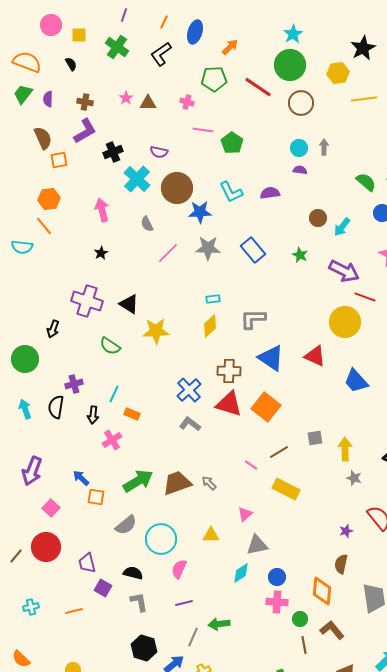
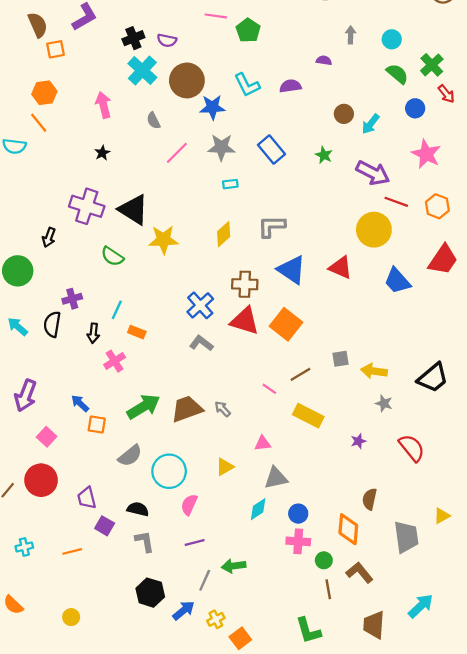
cyan circle: (299, 148) -> (392, 39), moved
black cross: (113, 152) -> (133, 38), moved
cyan rectangle: (213, 299) -> (230, 184), moved
black triangle: (129, 304) -> (133, 210), size x1.4
blue trapezoid: (356, 381) -> (397, 281), moved
cyan arrow: (25, 409) -> (18, 327), turned -30
yellow arrow: (345, 449) -> (374, 371), turned -80
pink triangle: (245, 514) -> (263, 443), turned 35
purple star: (346, 531) -> (358, 441), moved
yellow triangle: (211, 535) -> (225, 467), turned -30

